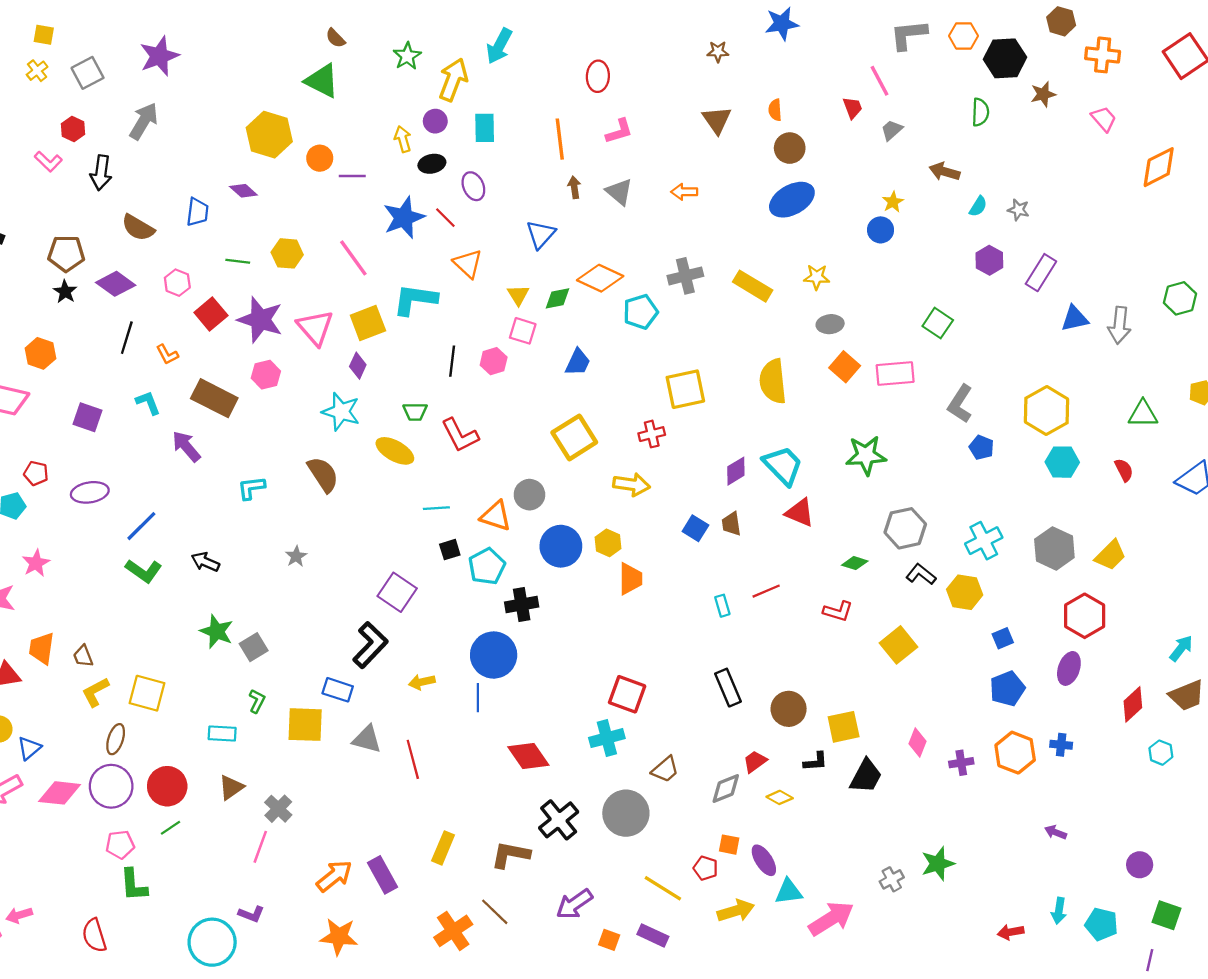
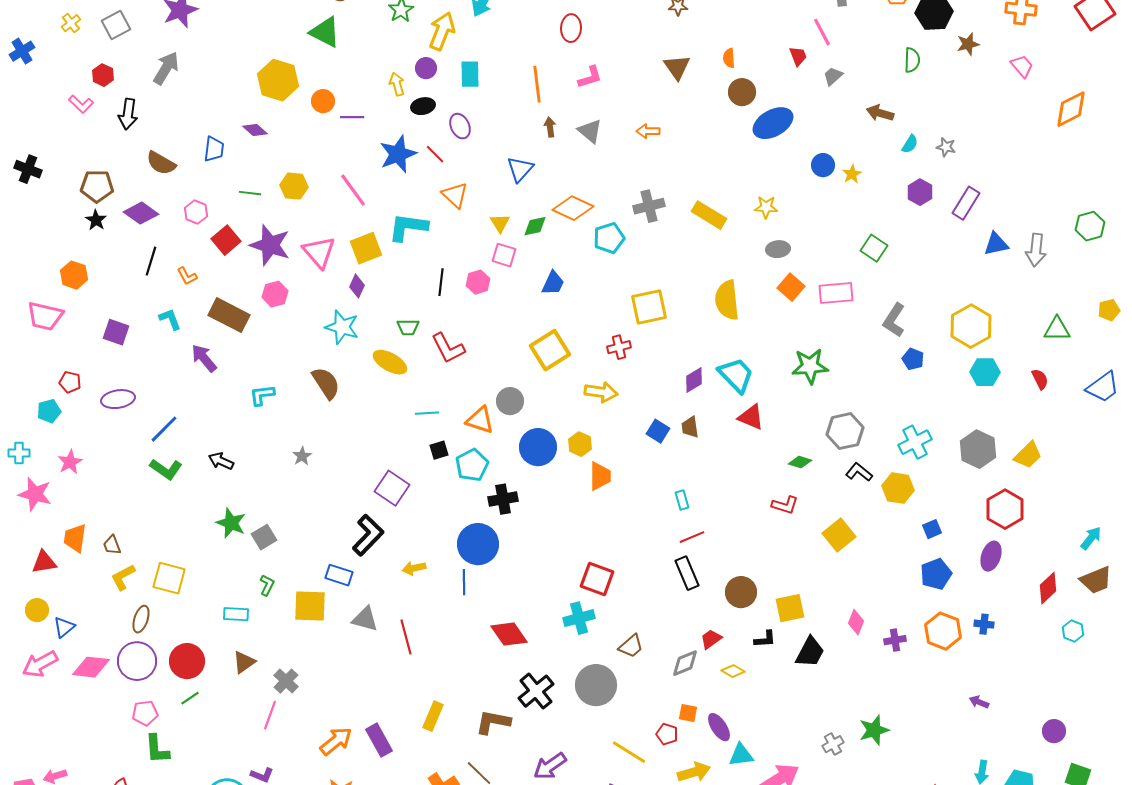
blue ellipse: (792, 200) -> (773, 123), moved
yellow star: (893, 202) -> (852, 174), moved
red line: (766, 591) -> (692, 537), moved

